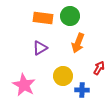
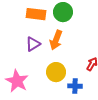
orange arrow: (78, 43) -> (56, 40), moved

